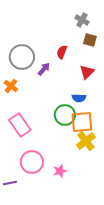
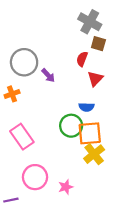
gray cross: (82, 20) -> (90, 22), size x1.5
red semicircle: (62, 52) -> (82, 59), moved
purple arrow: (44, 69) -> (48, 75), turned 96
orange cross: (11, 86) -> (12, 94), turned 32

